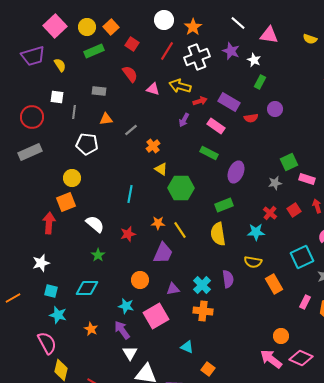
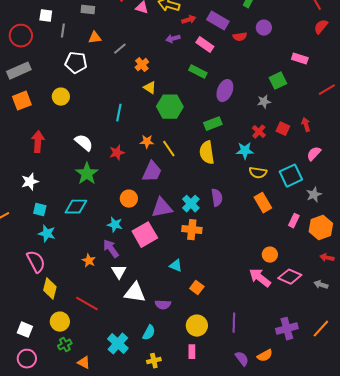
purple arrow: (184, 120) -> (173, 39), turned 48
pink rectangle: (307, 179) -> (300, 59), moved
orange square: (66, 202) -> (22, 101), moved
red square: (294, 210) -> (283, 129), turned -32
green star: (98, 255) -> (87, 174), size x1.6
yellow semicircle: (253, 262) -> (258, 173), moved
purple triangle: (173, 289) -> (162, 208), size x1.6
orange star: (91, 329) -> (89, 261), moved

